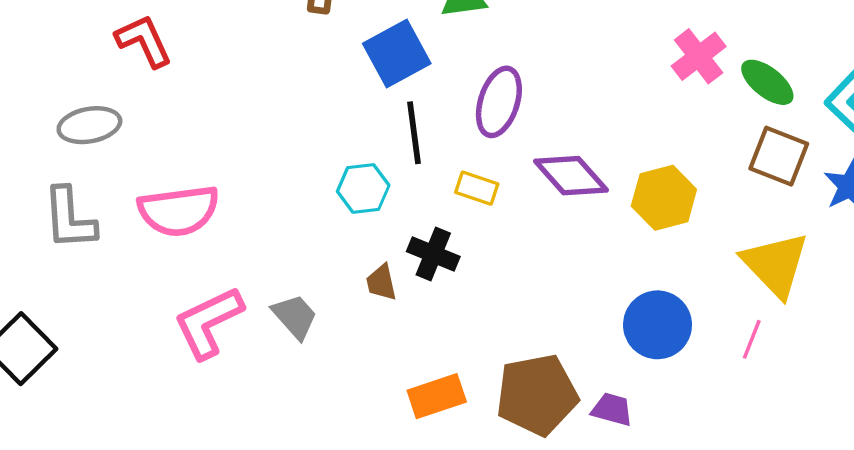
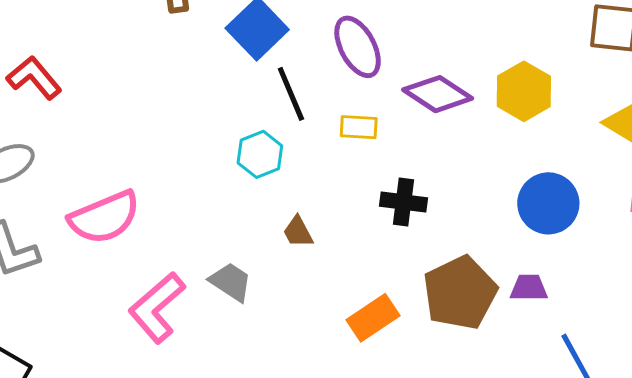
purple ellipse: (499, 102) -> (358, 47), turned -30
black cross: (433, 254) -> (403, 202), moved

